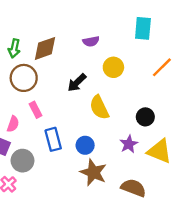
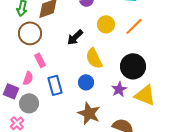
orange line: (162, 67) -> (134, 26), moved
black circle: (145, 117) -> (133, 66), size x1.6
pink semicircle: (13, 124) -> (28, 78), moved
blue circle: (85, 145) -> (86, 82), moved

